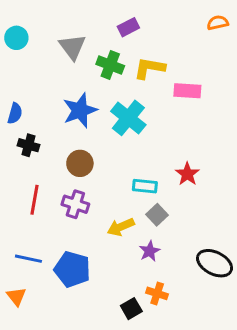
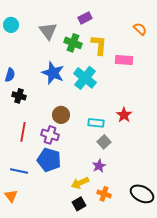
orange semicircle: (218, 23) -> (140, 29), moved, turned 56
yellow L-shape: (150, 68) -> (99, 45), turned 85
blue star: (80, 110) -> (53, 73), turned -30
brown circle: (80, 163) -> (61, 115), moved
yellow arrow: (121, 227) -> (80, 183), moved
black ellipse: (215, 263) -> (142, 194), moved
blue pentagon: (72, 269) -> (49, 160), moved
black square: (131, 309) -> (79, 204), moved

